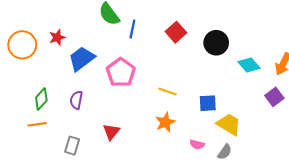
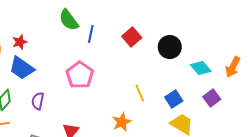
blue trapezoid: (82, 59) -> (22, 68), moved, turned -108
yellow line: (167, 91) -> (140, 93), moved, turned 48
purple square: (274, 97) -> (212, 98), moved
blue square: (208, 103) -> (174, 99), moved, turned -30

